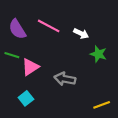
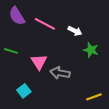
purple semicircle: (17, 29) -> (17, 16), moved
pink triangle: (30, 67) -> (39, 62), moved, turned -30

